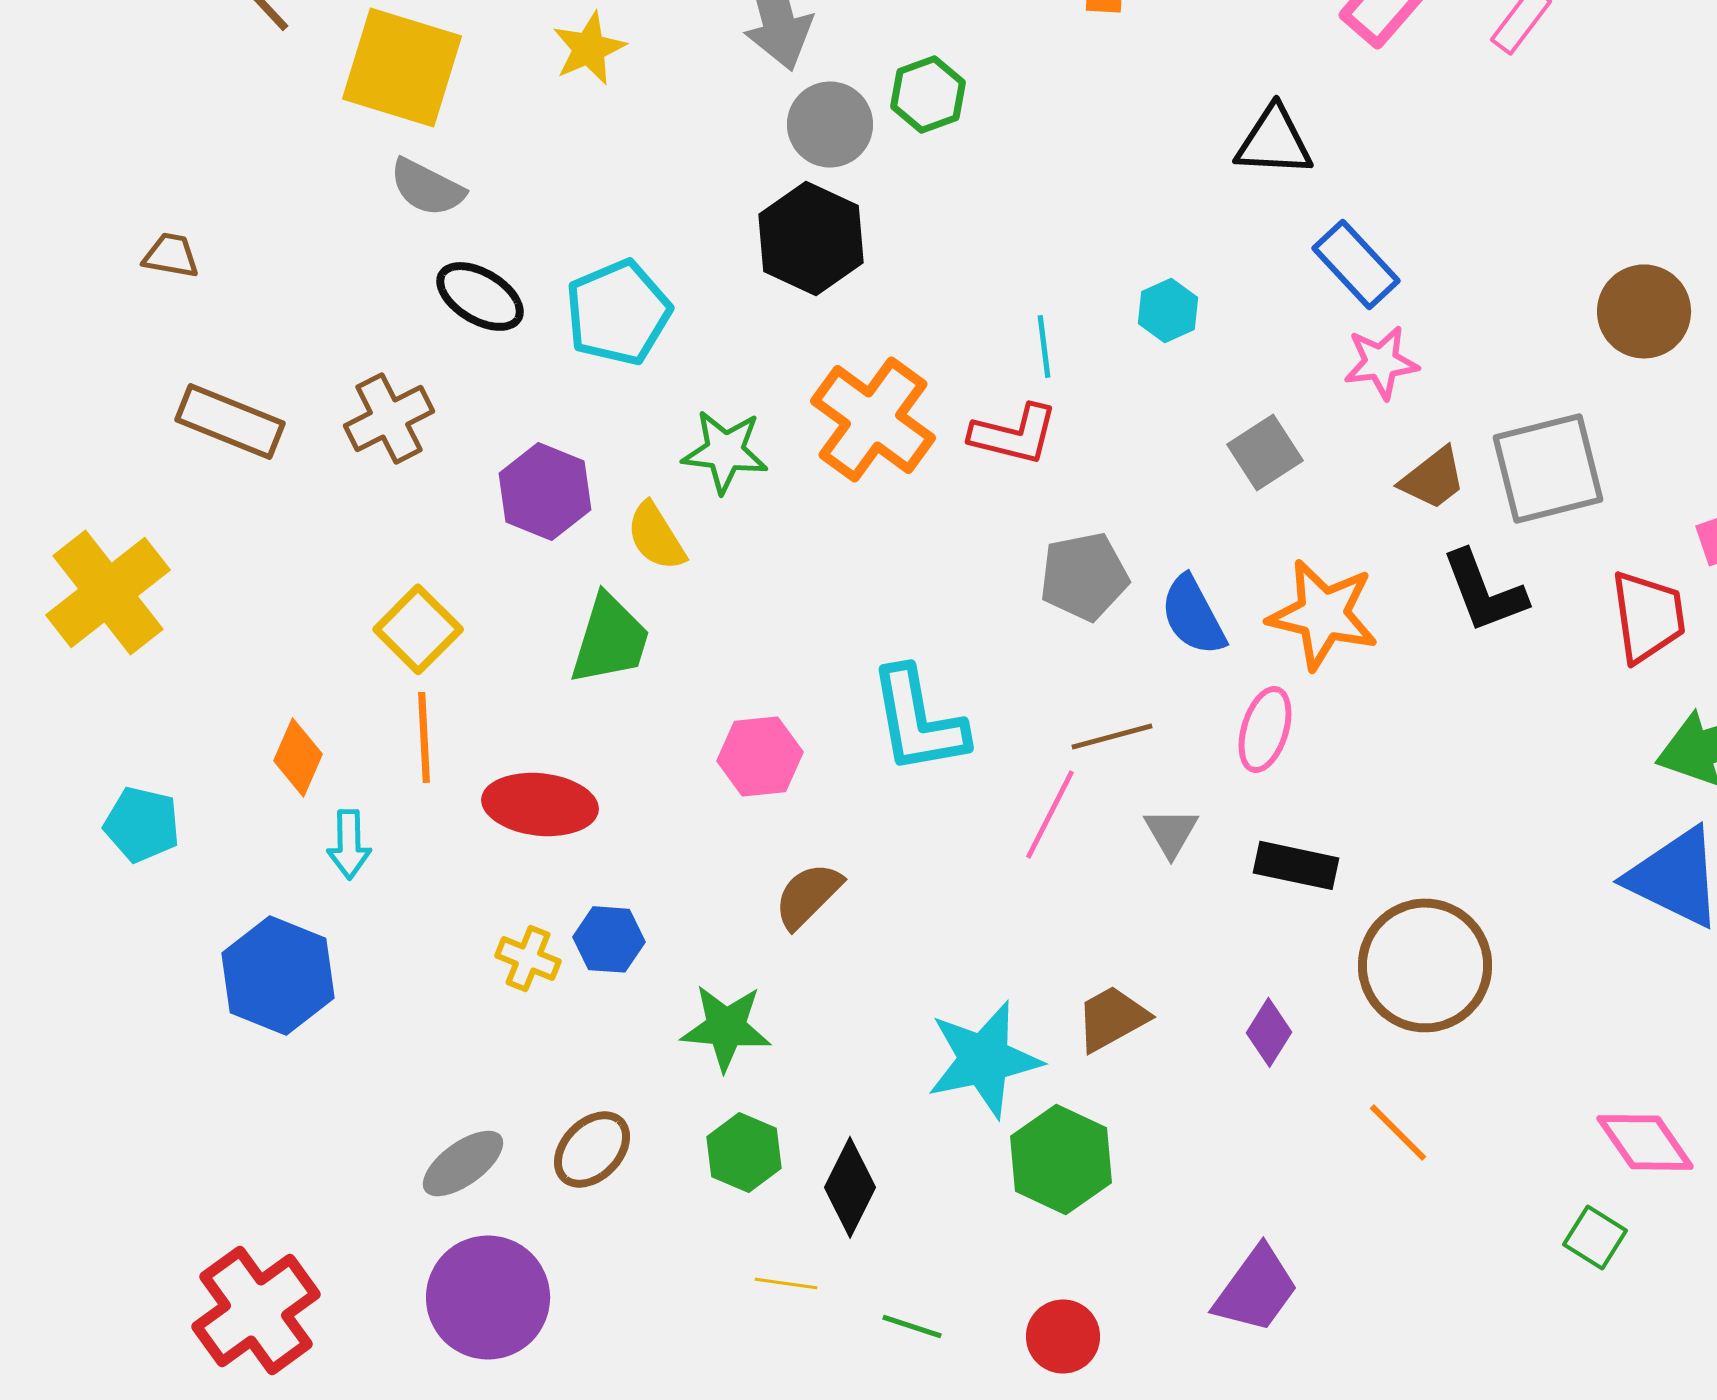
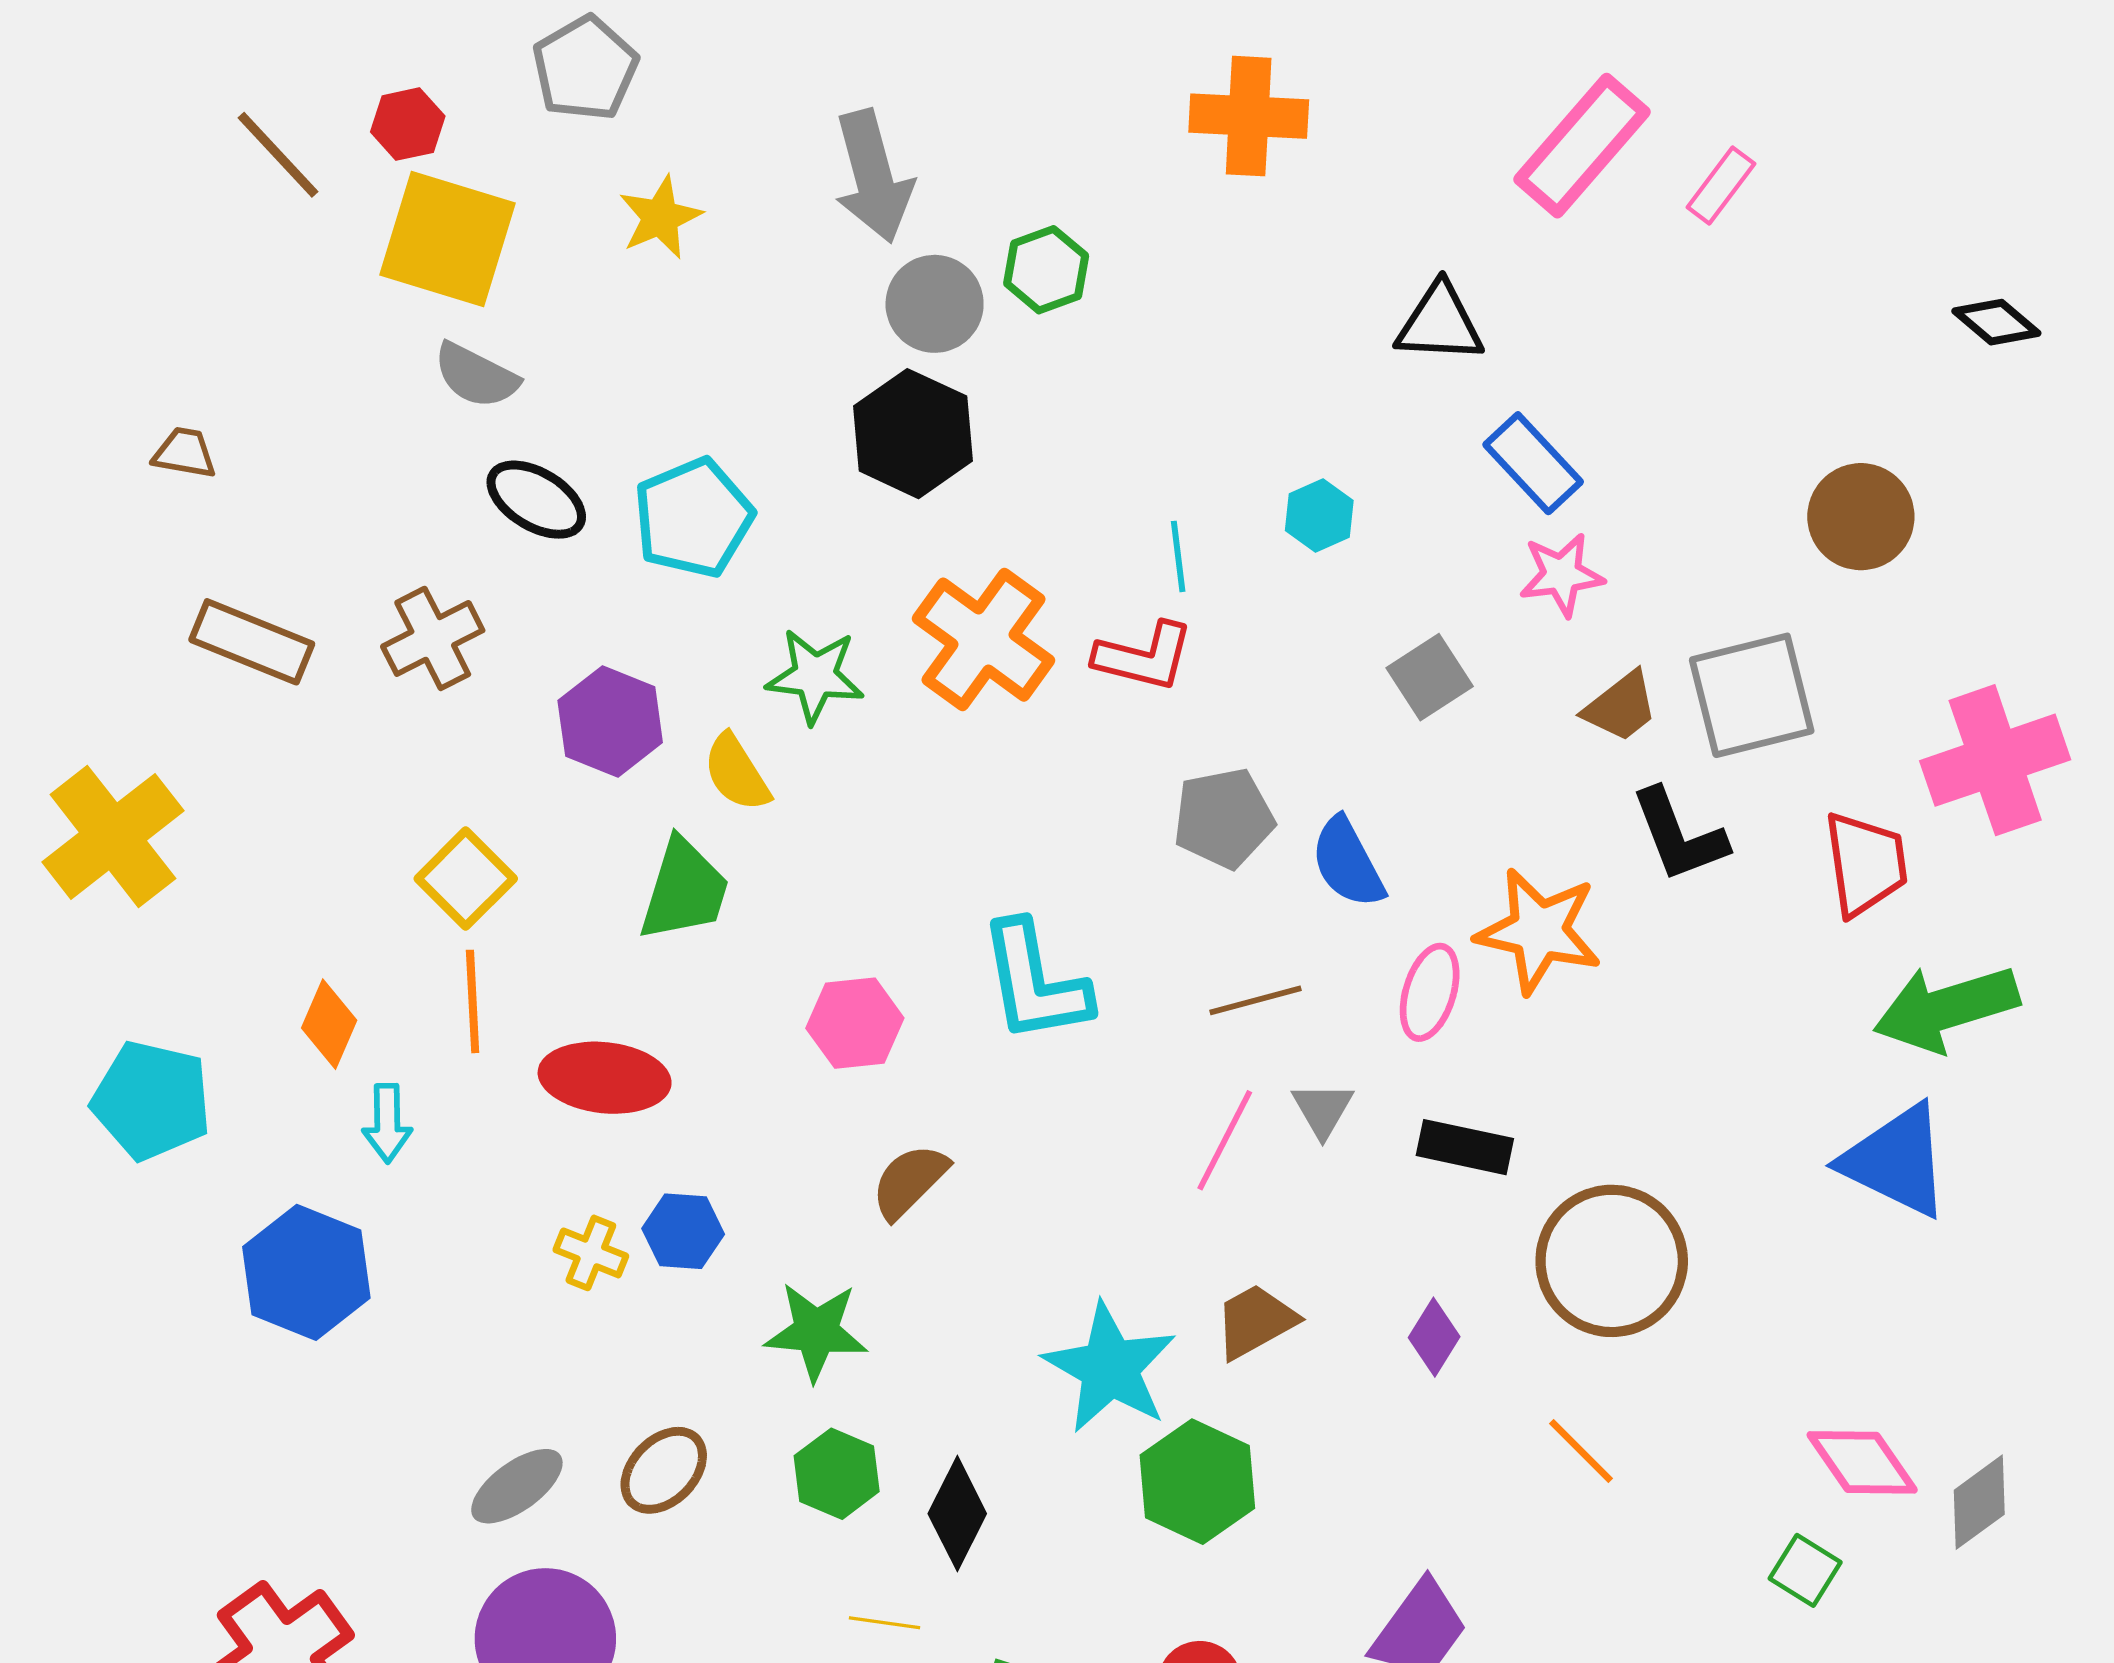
orange star: (1323, 614) -> (1539, 931), moved
pink line: (1050, 814) -> (1225, 1140), moved
cyan pentagon: (142, 824) -> (152, 1100), size x1.4
cyan star: (984, 1059) -> (1110, 1368), turned -30

